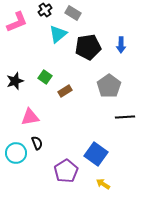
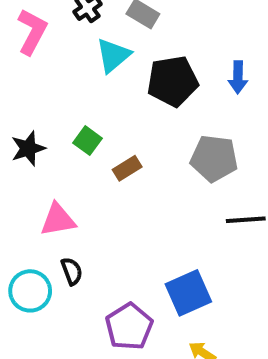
pink L-shape: (17, 22) -> (32, 32), turned -40
gray pentagon: (109, 86) -> (214, 158), turned -30
blue square: (96, 154) -> (188, 293), turned 30

